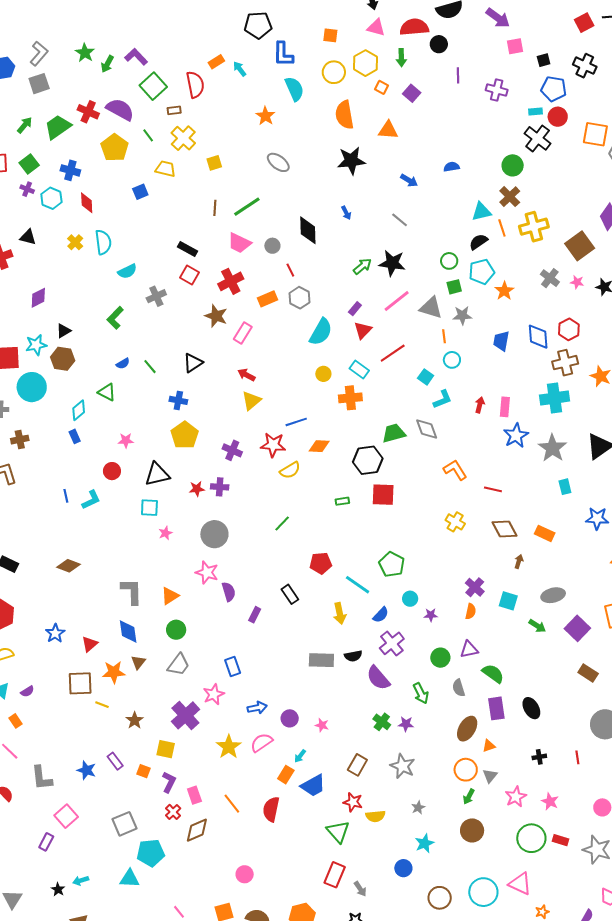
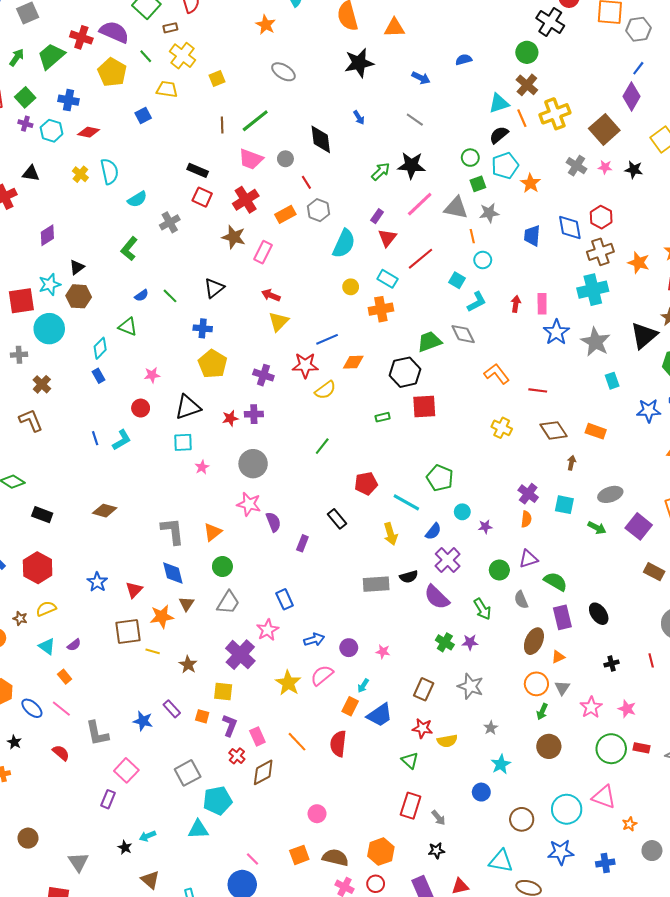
red diamond: (87, 203) -> (89, 132), turned -70
brown cross: (20, 440) -> (42, 384), turned -30
green triangle: (338, 832) -> (410, 760), size x0.7

